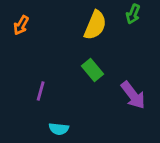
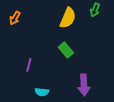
purple arrow: (133, 95) -> (84, 85), moved, turned 35

